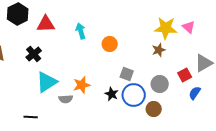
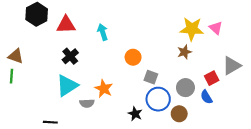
orange circle: (110, 44) -> (133, 57), moved
black cross: (34, 54) -> (70, 56), moved
orange star: (82, 85) -> (104, 89), turned -30
blue semicircle: (195, 93) -> (206, 97), moved, turned -64
black star: (112, 94) -> (135, 114), moved

